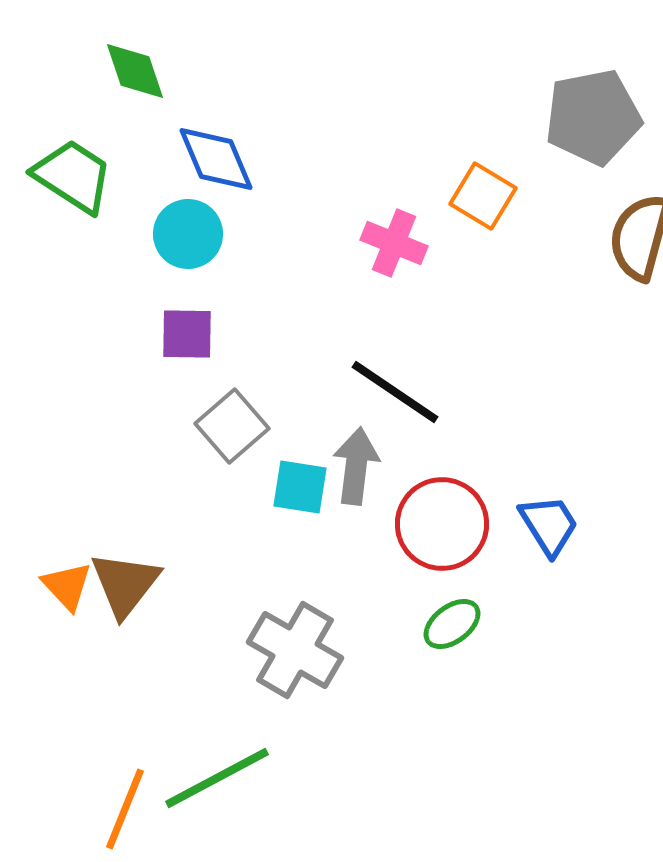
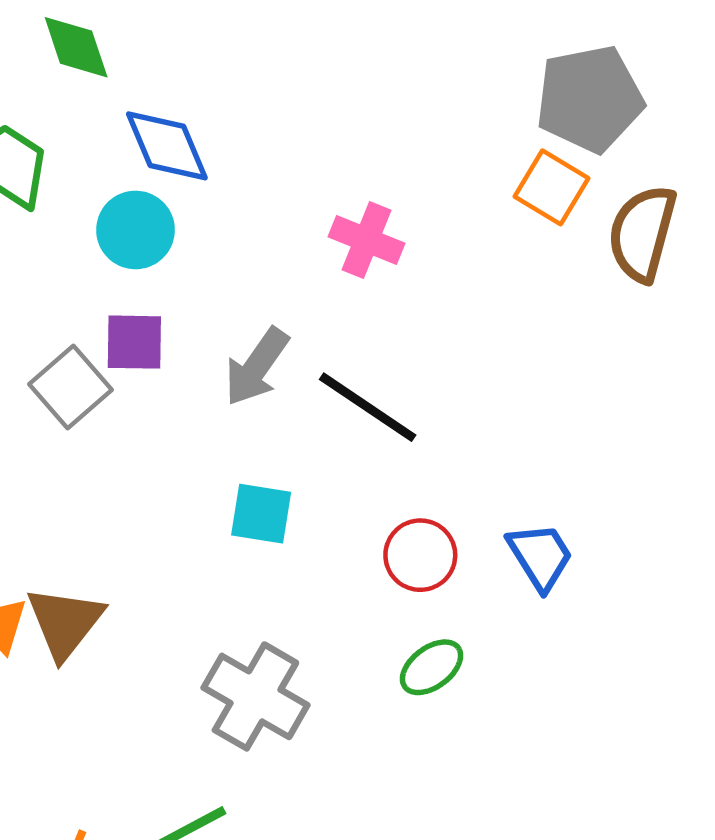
orange square: (483, 196) -> (551, 187), moved
gray square: (232, 426) -> (70, 387), moved
gray arrow: (356, 466) -> (257, 367), moved, turned -152
red circle: (442, 524) -> (420, 555), size x0.7

